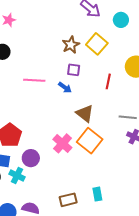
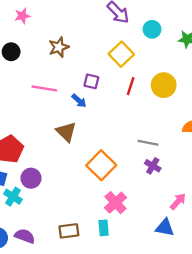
brown star: (71, 45) -> (59, 47), moved
red line: (108, 81) -> (131, 86), moved
brown triangle: (85, 113) -> (66, 132), moved
pink cross: (62, 143) -> (116, 203), moved

